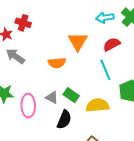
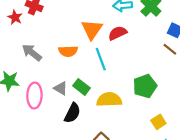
red semicircle: (112, 44) -> (118, 33), moved
gray arrow: (15, 56) -> (32, 53), moved
cyan line: (105, 70) -> (101, 59), moved

